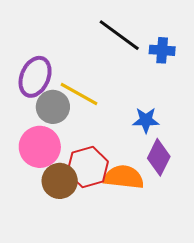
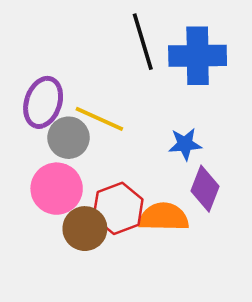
black line: (119, 35) -> (143, 42), turned 42
blue cross: (162, 50) -> (198, 56), size x1.8

